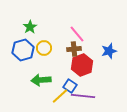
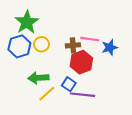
green star: (30, 27) -> (27, 22), size x1.6
pink line: (77, 34) -> (90, 39), moved, turned -42
yellow line: (60, 96) -> (47, 94), moved

